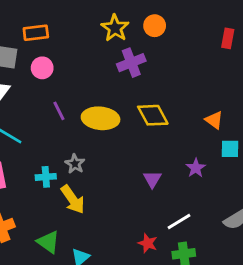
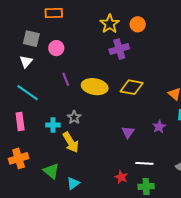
orange rectangle: (36, 33) -> (54, 13), moved
yellow diamond: (153, 115) -> (132, 87), turned -55
white line: (179, 221) -> (144, 163), turned 30

